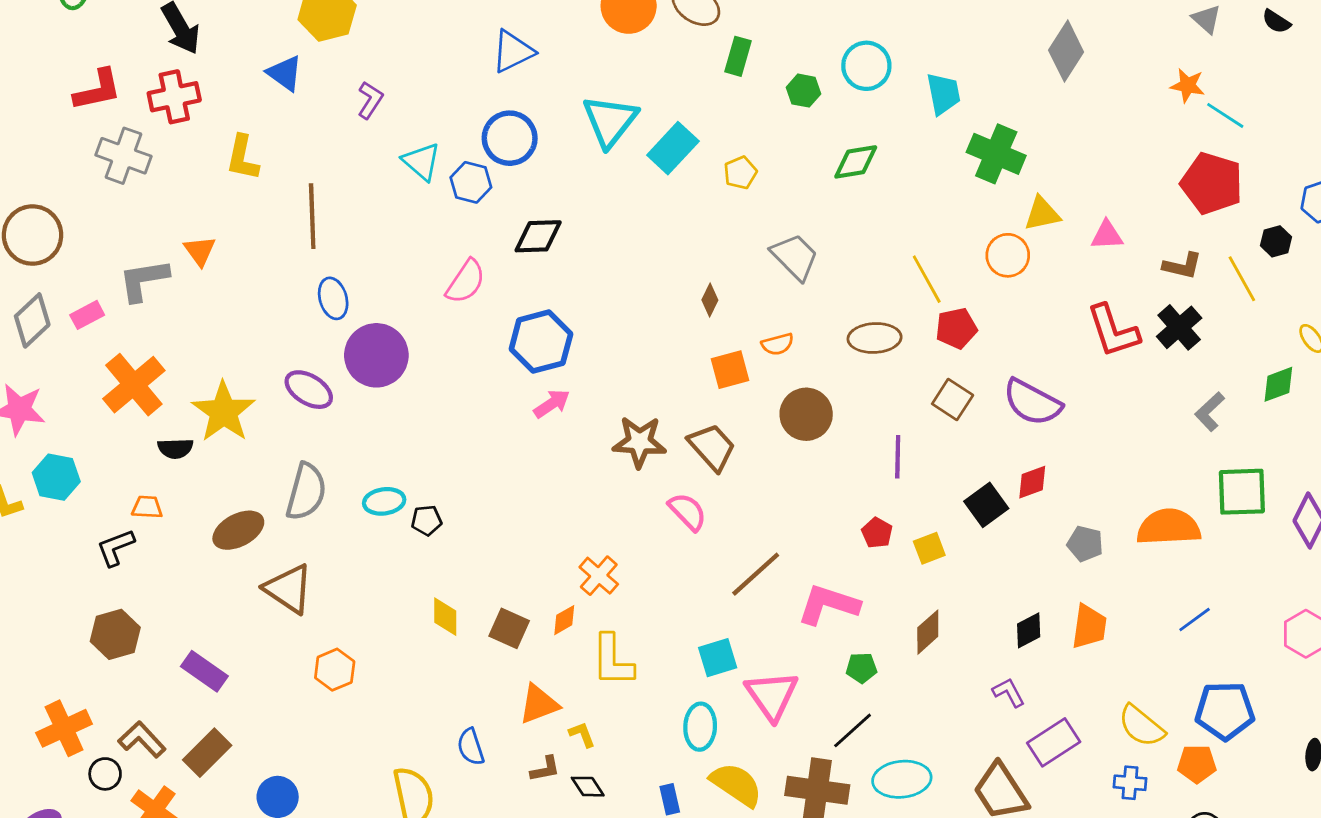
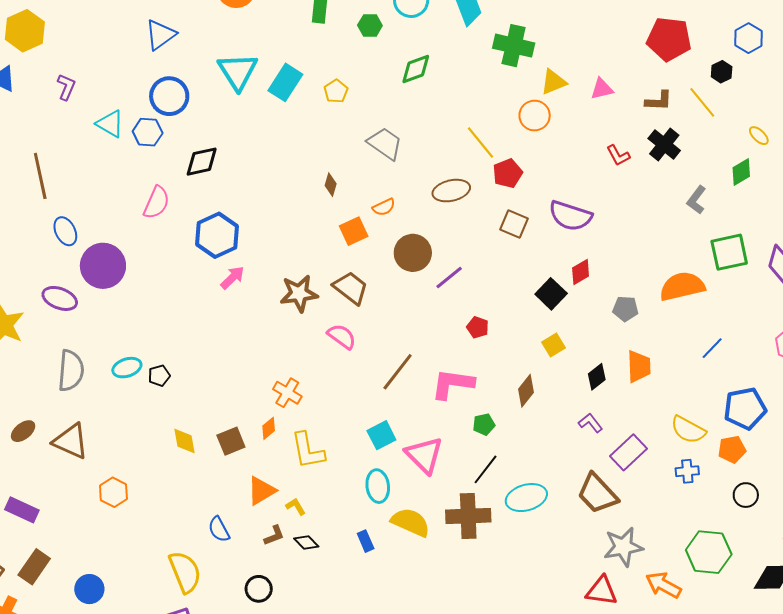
red L-shape: (1113, 331) -> (618, 155), size x0.6
purple line: (898, 457) -> (449, 277), moved, turned 60
brown ellipse: (238, 530) -> (23, 431), moved, size x0.7
yellow square: (929, 548) -> (553, 345), moved
brown square: (509, 628) -> (231, 441), turned -36

